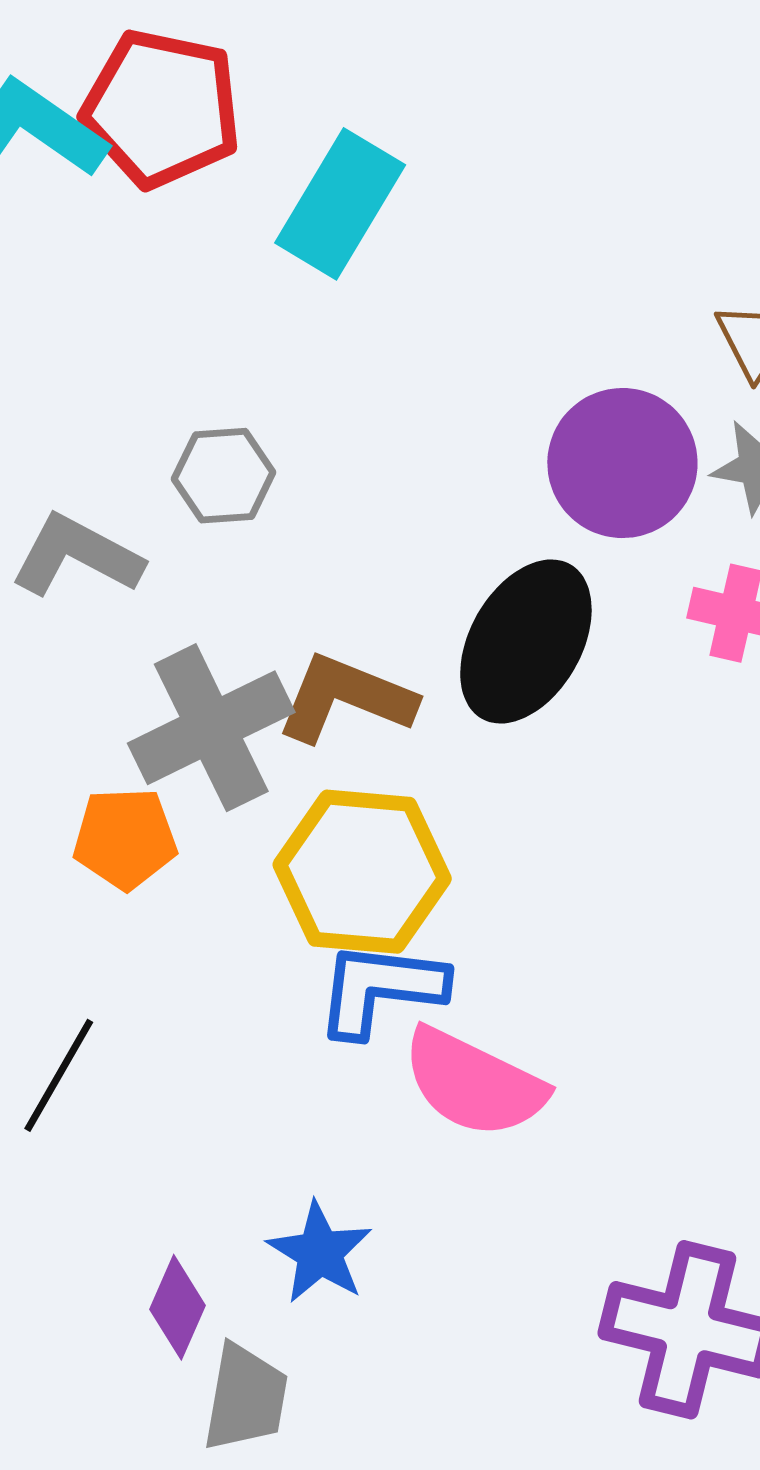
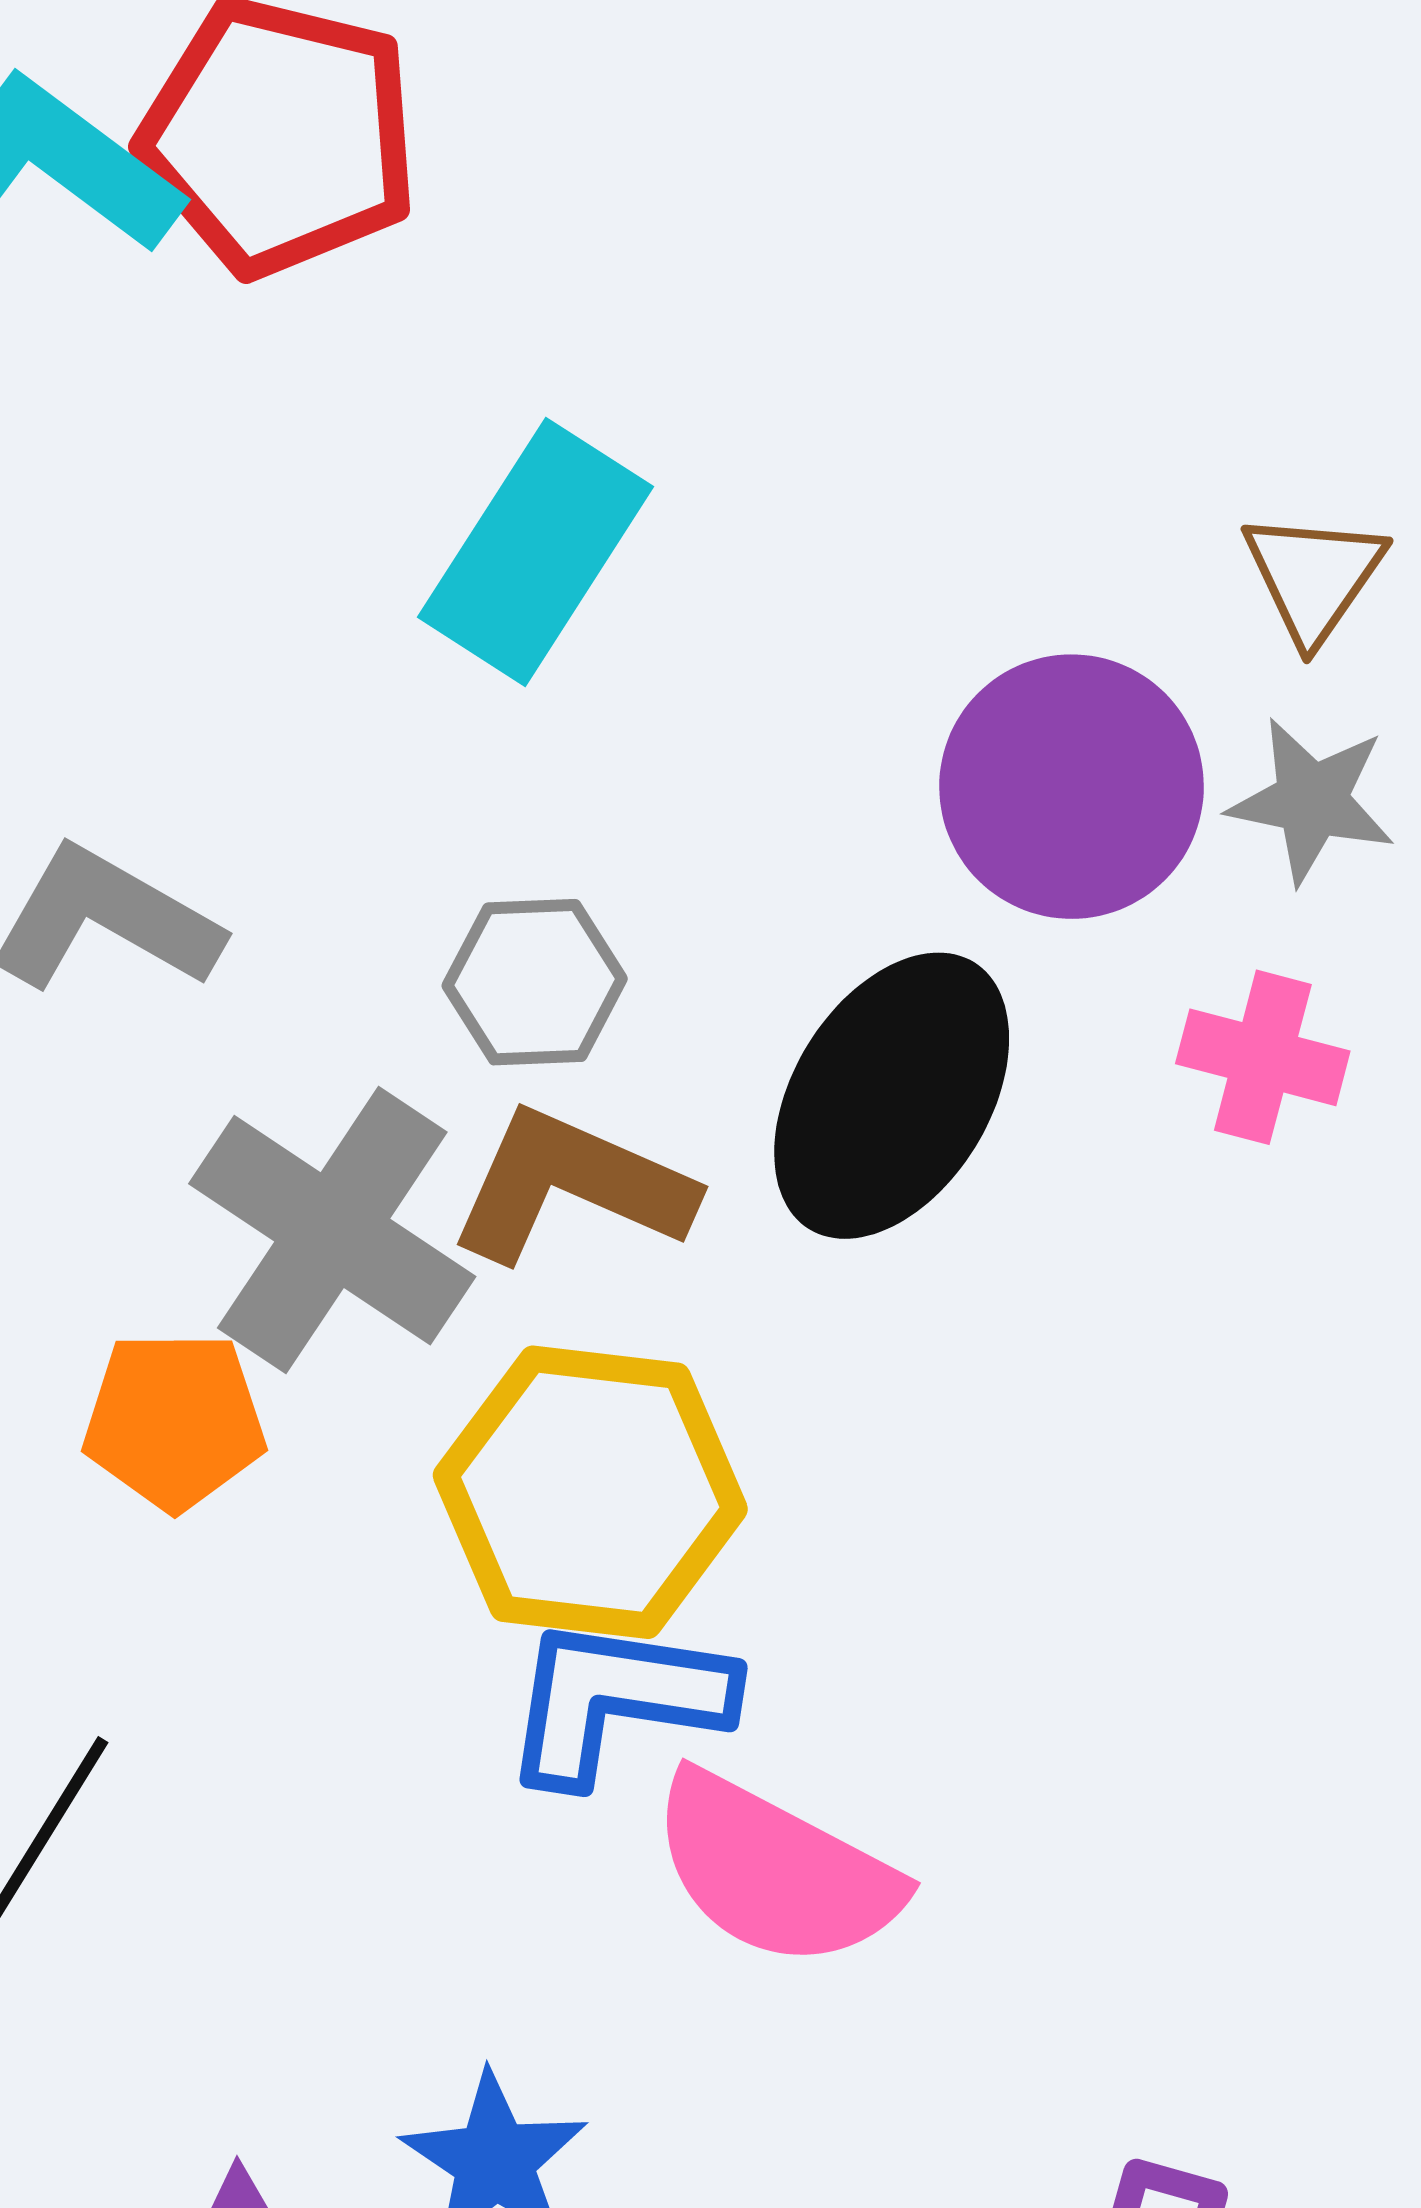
cyan rectangle: (340, 204) -> (535, 552), moved
gray hexagon: (224, 476) -> (535, 982), moved
gray cross: (211, 728) -> (332, 1230), turned -32

